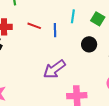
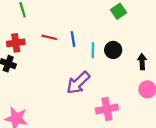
cyan line: (73, 16) -> (93, 50), moved
green square: (98, 19) -> (118, 11), moved, turned 32

